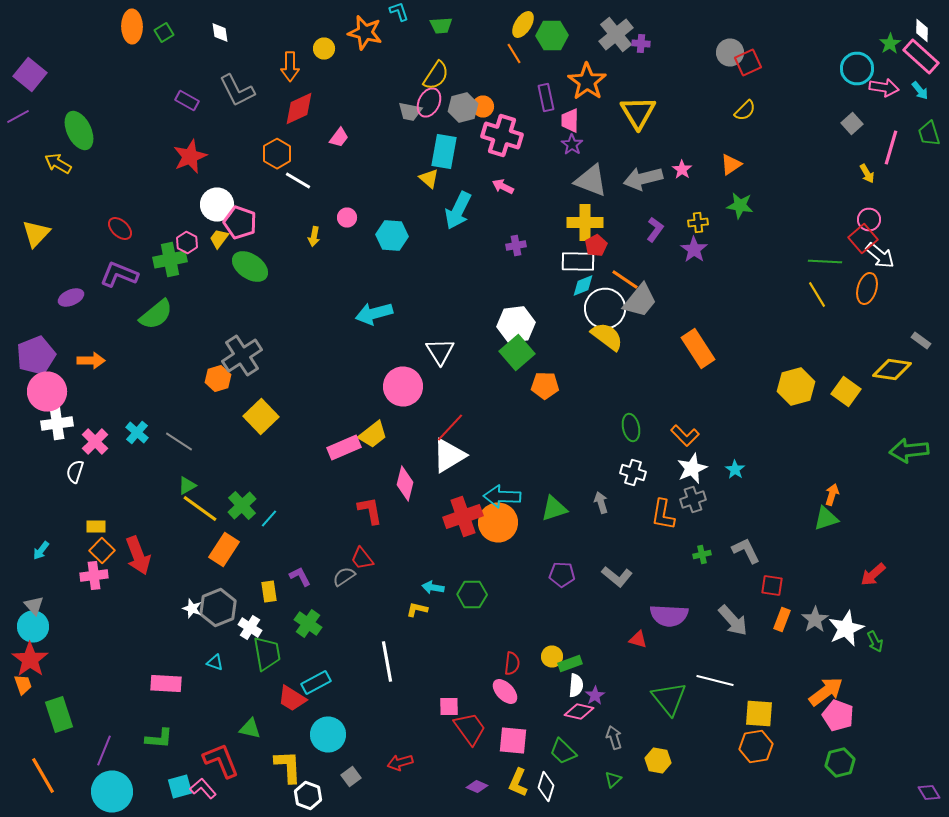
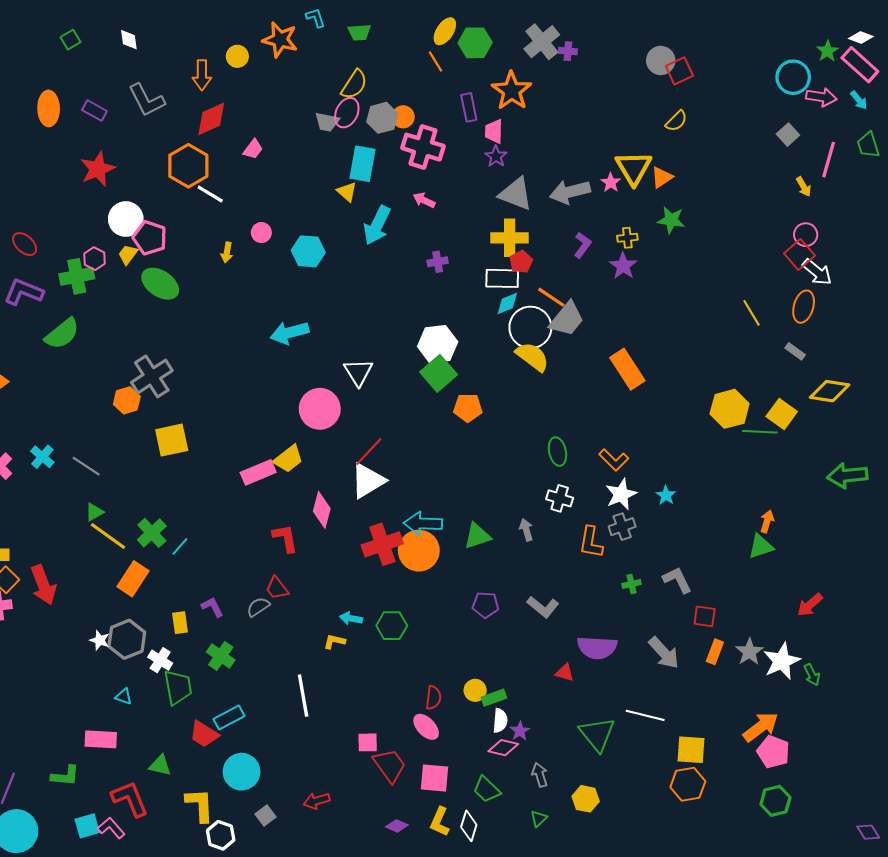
orange ellipse: (132, 26) -> (49, 108), moved
white diamond: (922, 30) -> (861, 38), turned -70
yellow triangle: (638, 112) -> (634, 168), moved
orange hexagon: (277, 154) -> (188, 166), size x1.4
green line: (825, 262) -> (760, 432), moved
gray rectangle: (921, 340) -> (795, 351), moved
yellow square: (261, 416) -> (172, 440), turned 32
pink rectangle: (166, 684) -> (101, 739), moved

